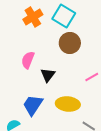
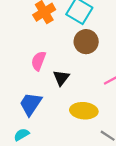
blue trapezoid: (33, 105) -> (31, 104), moved

